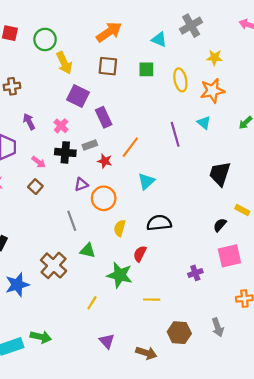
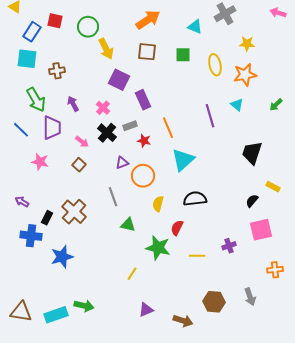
orange line: (130, 147) -> (168, 128), turned -60
black cross: (65, 152) -> (107, 133), turned 36
cyan triangle: (146, 181) -> (183, 160), size x1.4
brown cross: (54, 265) -> (74, 212), moved
yellow line: (152, 300) -> (197, 256), moved
purple triangle: (107, 341) -> (146, 310), turned 49

